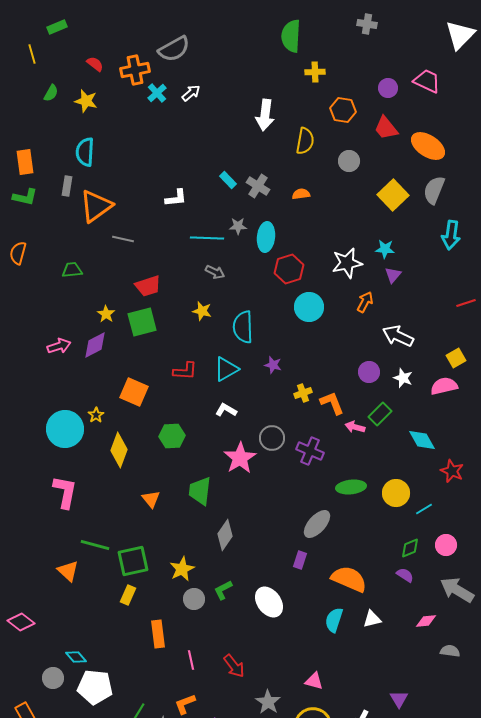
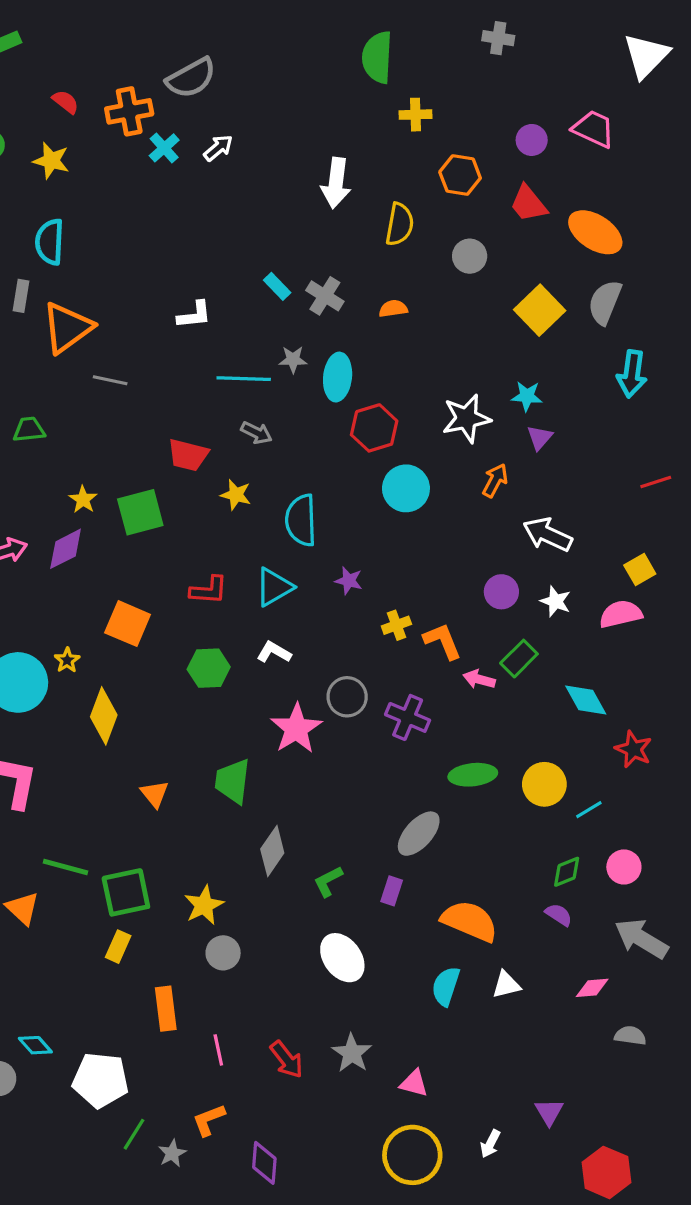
red trapezoid: (148, 286) -> (188, 455), moved, turned 32
green hexagon: (172, 436) -> (209, 668), moved
green L-shape: (223, 590) -> (328, 881), moved
white pentagon: (95, 687) -> (101, 1080), moved
gray star: (268, 702) -> (352, 1053), moved

